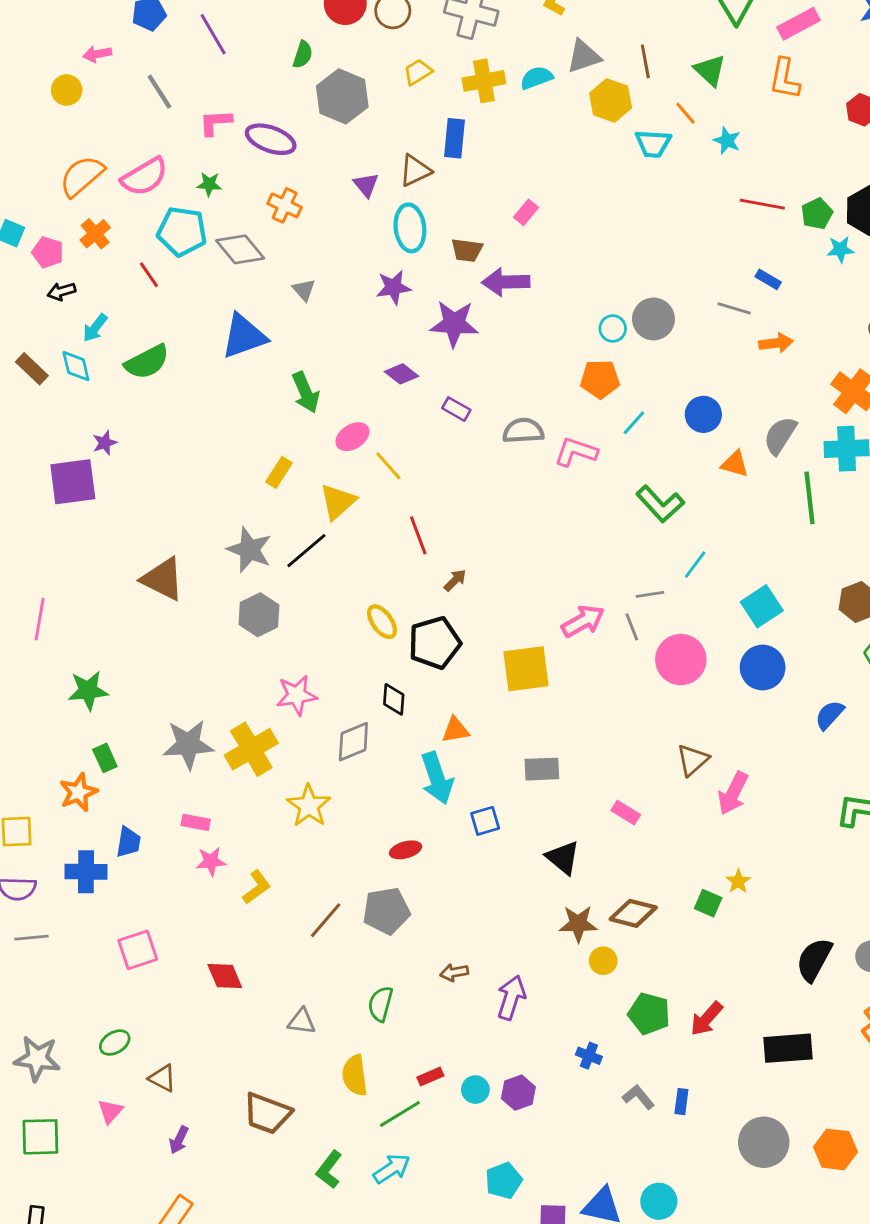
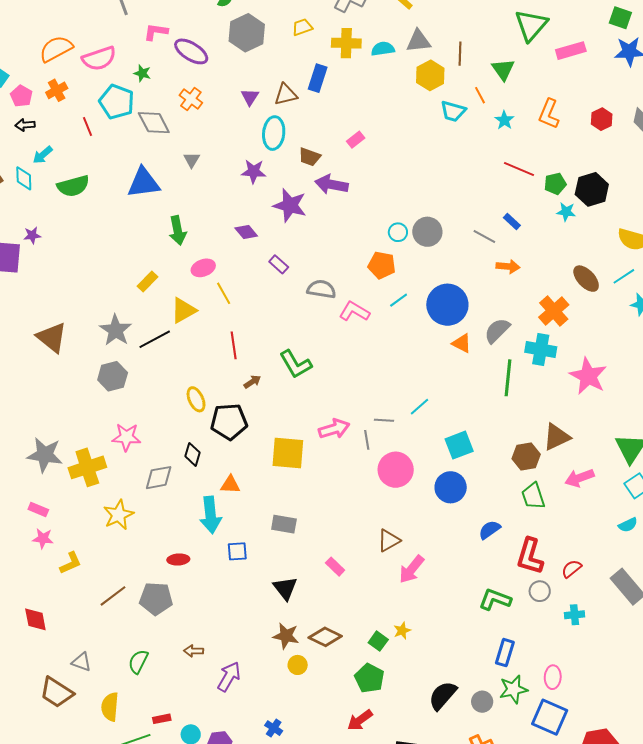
orange L-shape: (785, 79) -> (549, 114), moved
blue circle: (703, 414) -> (447, 305), size x1.6
green L-shape: (660, 504) -> (296, 364), moved
green pentagon: (649, 1014) -> (369, 678), moved
brown trapezoid: (267, 1113) -> (57, 692), moved

